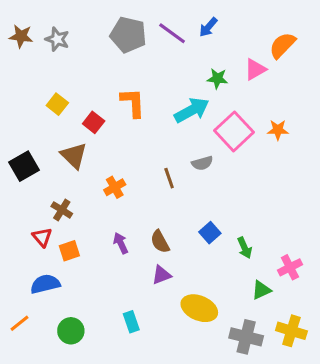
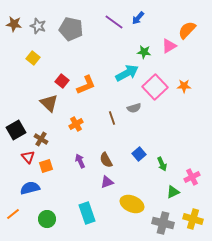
gray pentagon: (128, 35) -> (71, 29), moved
orange L-shape: (133, 103) -> (86, 85), moved, turned 70
yellow square: (57, 104) -> (33, 58), moved
black square: (24, 166) -> (16, 130), moved
cyan rectangle: (131, 322) -> (87, 213), size x1.5

